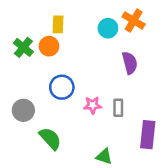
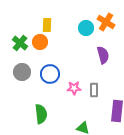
gray circle: (23, 110) -> (22, 72), moved
green semicircle: (50, 138) -> (41, 114), turned 36

